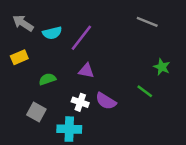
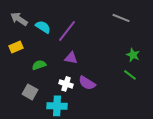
cyan semicircle: (52, 33) -> (43, 27), turned -133
green line: (145, 91) -> (130, 75), moved

